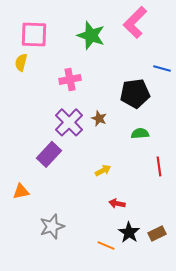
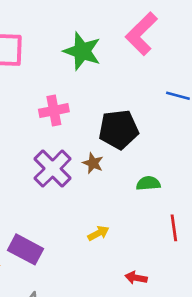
black pentagon: (135, 93) -> (119, 129), moved
purple rectangle: (49, 154) -> (26, 249), moved, turned 75
red arrow: (117, 203) -> (136, 278), moved

